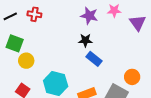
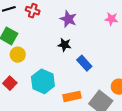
purple star: (89, 16) -> (68, 19), moved
black star: (85, 40) -> (64, 45), moved

